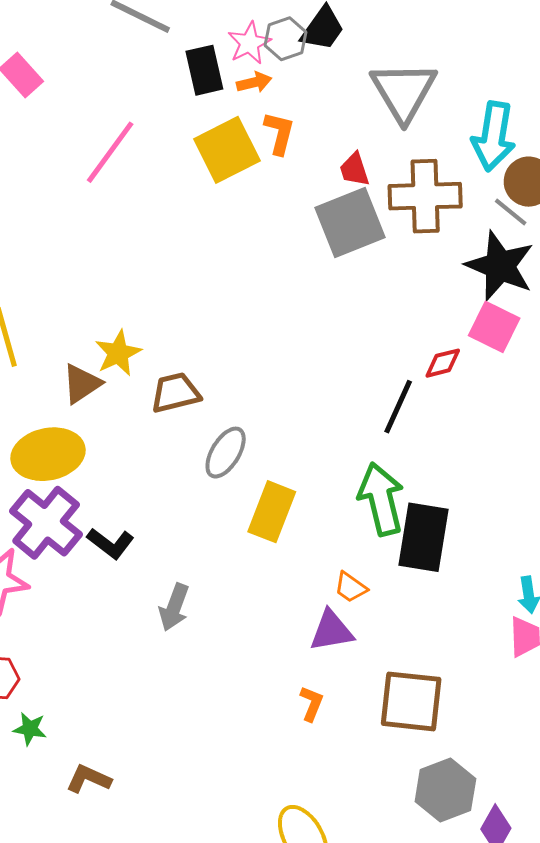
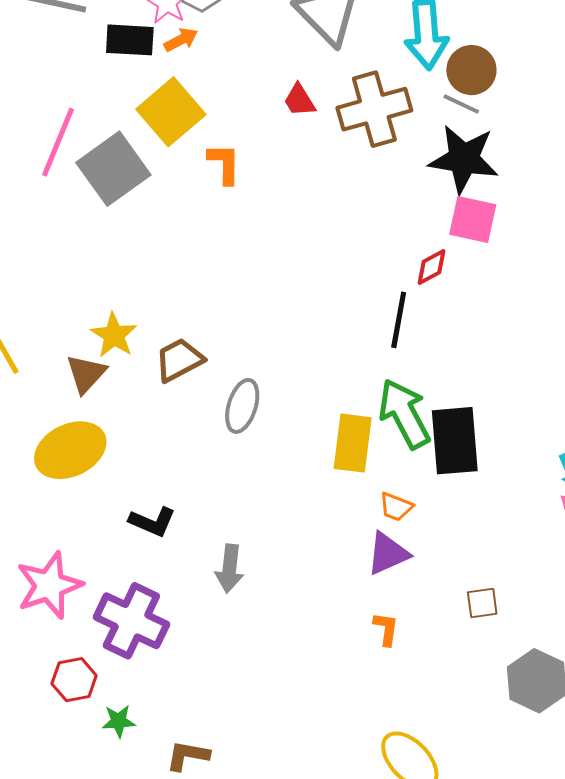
black rectangle: (204, 70) -> (130, 40), turned -60
orange L-shape: (279, 133) -> (224, 164), moved
gray square: (350, 222) -> (113, 169), moved
yellow rectangle: (272, 512) -> (353, 443), moved
purple cross: (46, 523) -> (131, 621), moved
brown square: (411, 701) -> (482, 603), size x0.5

